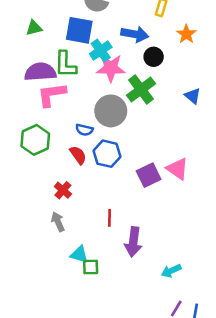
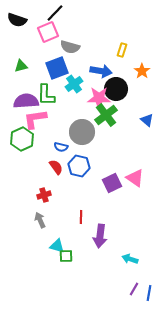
blue square: (79, 30) -> (57, 68), turned -30
black circle: (154, 57) -> (116, 89), size x1.5
pink star: (111, 68) -> (99, 98), moved
green hexagon: (35, 140) -> (22, 139), moved
red cross: (63, 190) -> (44, 195), turned 32
cyan arrow: (171, 271) -> (130, 259), turned 42

